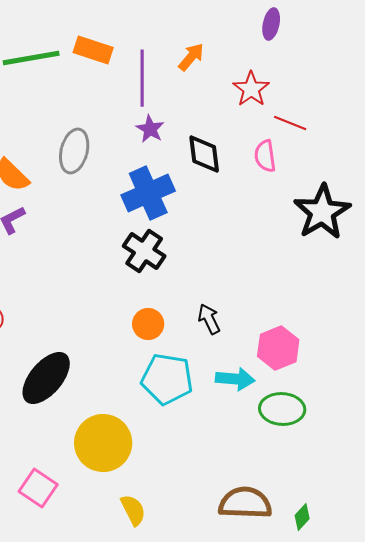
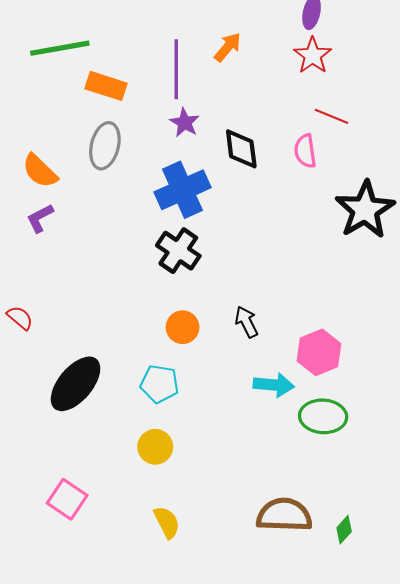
orange rectangle: (93, 50) -> (106, 86), moved
red star: (251, 89) -> (313, 56), moved
cyan pentagon: (167, 379) -> (159, 384), moved, size x0.7
yellow circle: (103, 443) -> (155, 447), moved, size x0.6

